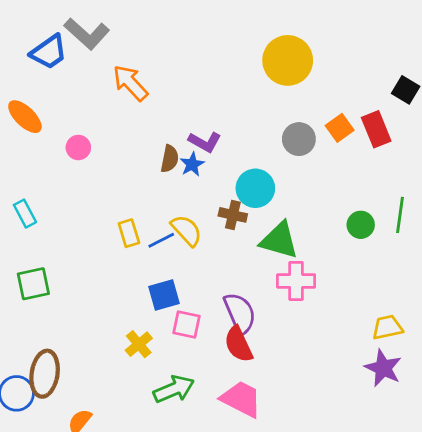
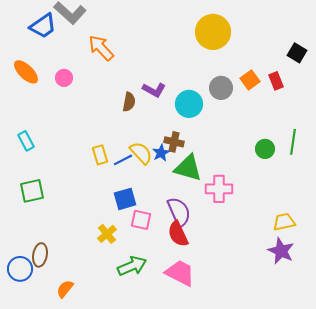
red rectangle: (376, 129) -> (276, 81), size x0.7
pink circle: (78, 148) -> (64, 78), moved
blue star: (192, 164) -> (161, 153), moved
cyan circle: (255, 188) -> (189, 104), moved
green triangle: (279, 240) -> (188, 168), moved
brown ellipse: (45, 374) -> (40, 255), size x0.7

